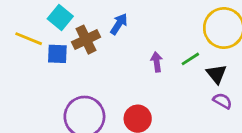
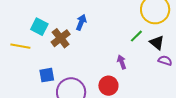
blue square: (57, 54) -> (47, 75), moved
purple arrow: (157, 62) -> (122, 62), moved

